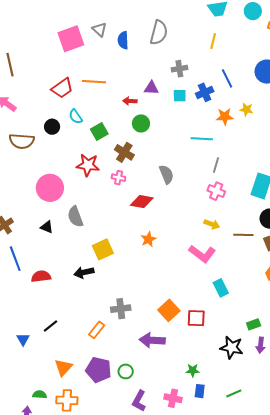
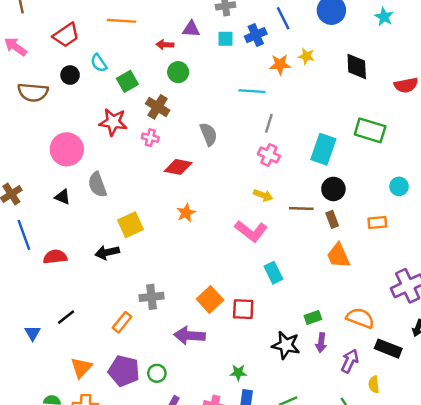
red trapezoid: (62, 88) -> (66, 35), moved

